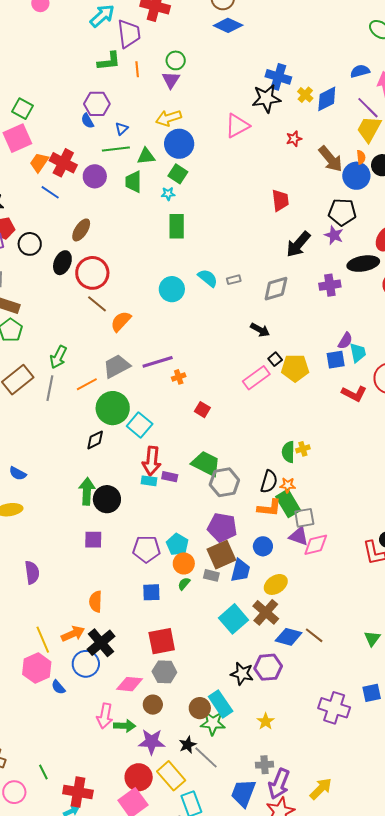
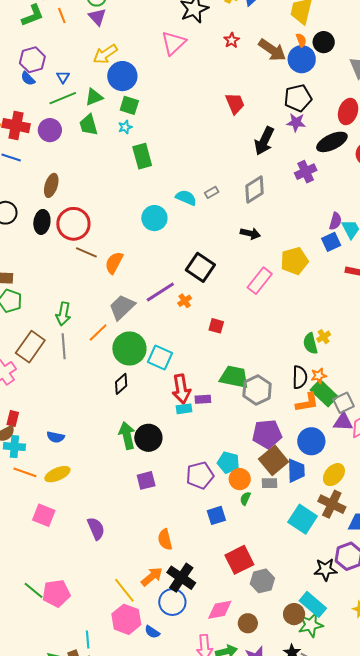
black square: (275, 359) -> (200, 267), moved, size x2.0
blue circle: (263, 546) -> (311, 441), size x1.4
gray hexagon: (164, 672) -> (262, 581), moved

